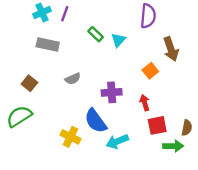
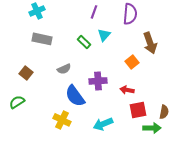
purple line: (65, 14) -> (94, 12), moved
green rectangle: (96, 34) -> (84, 42), moved
red arrow: (145, 103) -> (127, 90), turned -64
green semicircle: (19, 116) -> (17, 102), size x0.7
blue semicircle: (96, 121) -> (75, 96), moved

